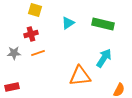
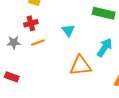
cyan triangle: (68, 23) -> (68, 30), moved, turned -32
red rectangle: (12, 87) -> (12, 77), turned 32

